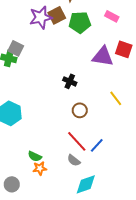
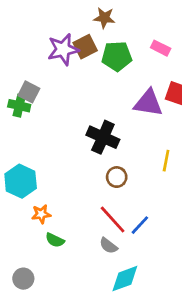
black cross: (70, 81) -> (103, 137), size x1.6
yellow line: (116, 98) -> (166, 161), turned 49
orange star: (40, 168) -> (41, 214), moved

